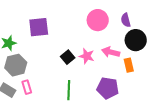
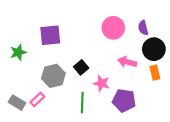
pink star: (87, 56) -> (102, 83), moved
gray hexagon: (16, 65) -> (53, 76), moved
orange rectangle: (129, 65) -> (155, 73), moved
pink rectangle: (27, 87) -> (37, 99), turned 64

